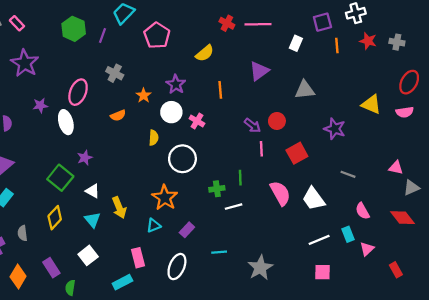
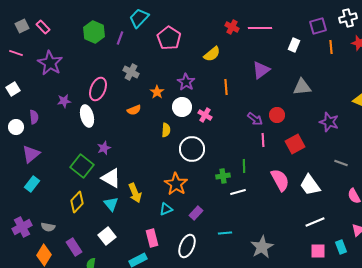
white triangle: (92, 191) -> (111, 178), size x1.5
gray semicircle: (22, 233) -> (48, 227), moved, turned -72
cyan rectangle: (348, 234) -> (341, 247), moved

